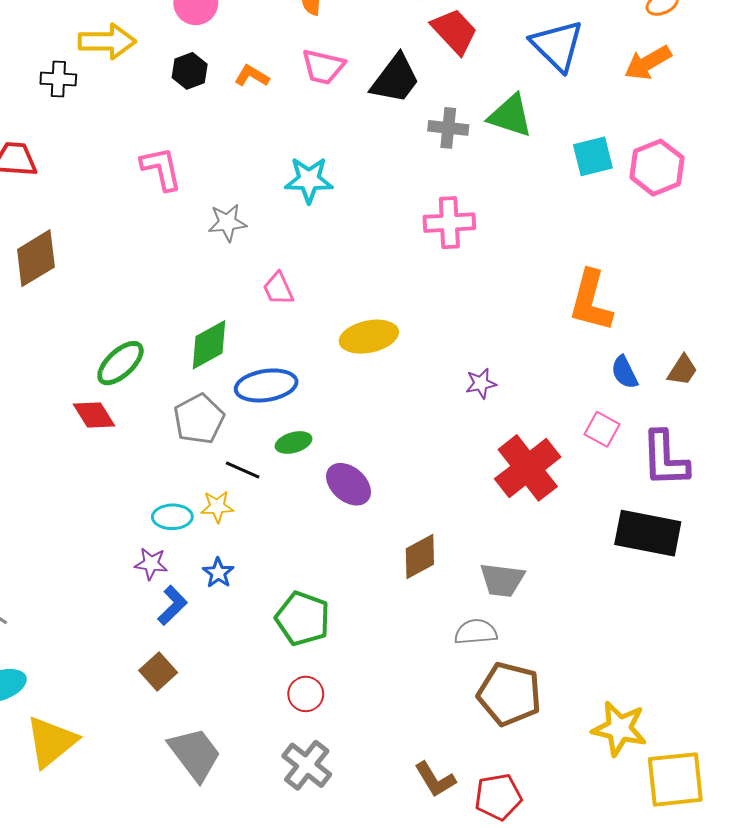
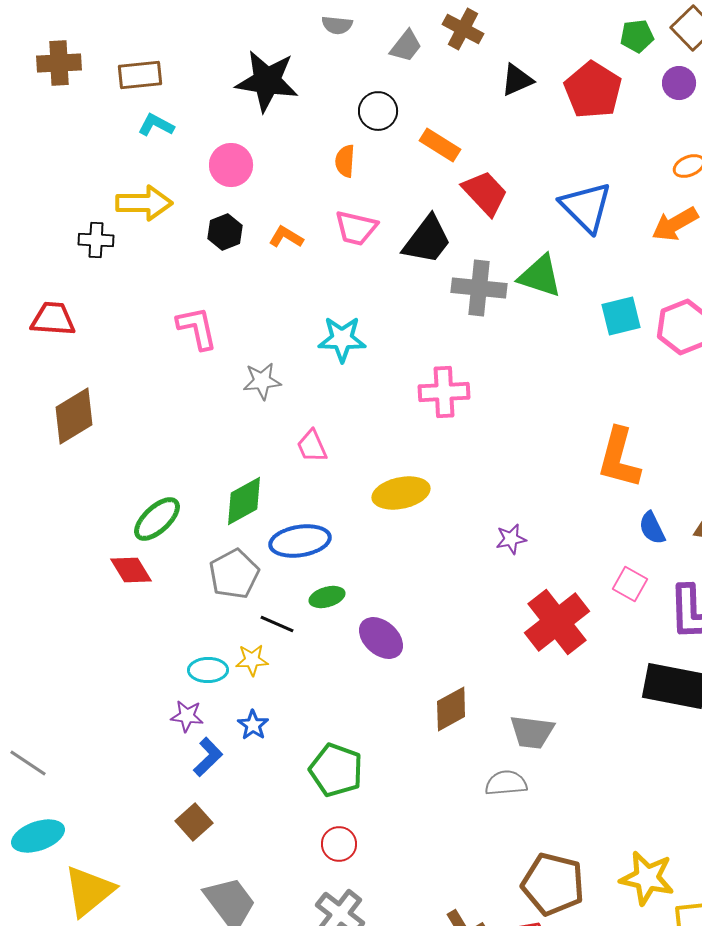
gray cross: (448, 128) -> (479, 288), size x1.4
pink cross: (449, 223) -> (444, 392), moved
brown pentagon: (509, 694) -> (553, 884), moved

